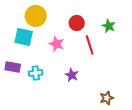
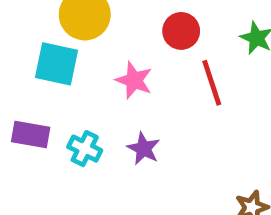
cyan cross: (36, 73) -> (85, 149), turned 32
purple star: (72, 75) -> (144, 149), moved

